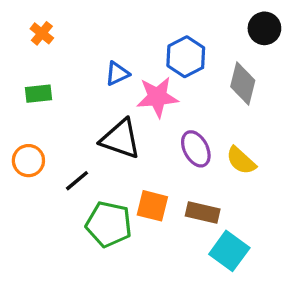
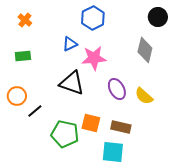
blue hexagon: (186, 57) -> (93, 18), moved
black line: (77, 181) -> (35, 111), moved
cyan square: (229, 251) -> (113, 152), moved, turned -30

